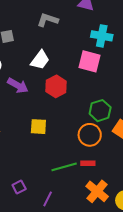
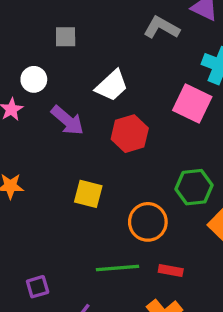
gray L-shape: (48, 20) -> (161, 28), moved
orange circle: (90, 135) -> (148, 222), moved
red rectangle: (88, 163) -> (171, 270), moved

